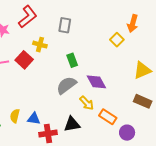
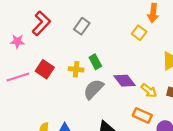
gray rectangle: (65, 25) -> (82, 26), turned 35
yellow cross: (40, 45) -> (76, 69), moved
yellow arrow: (87, 103) -> (149, 91), moved

